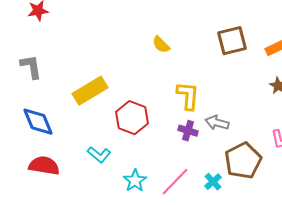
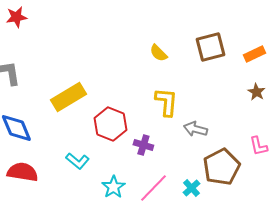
yellow semicircle: (161, 45) -> (158, 53), moved
purple cross: (188, 131) -> (143, 145), moved

